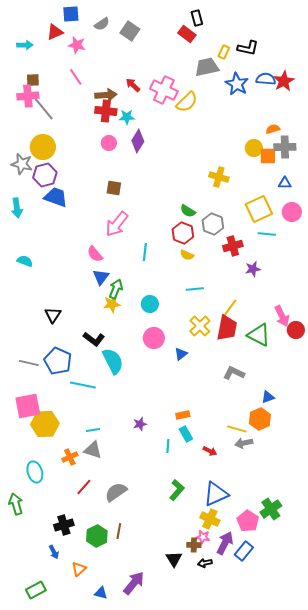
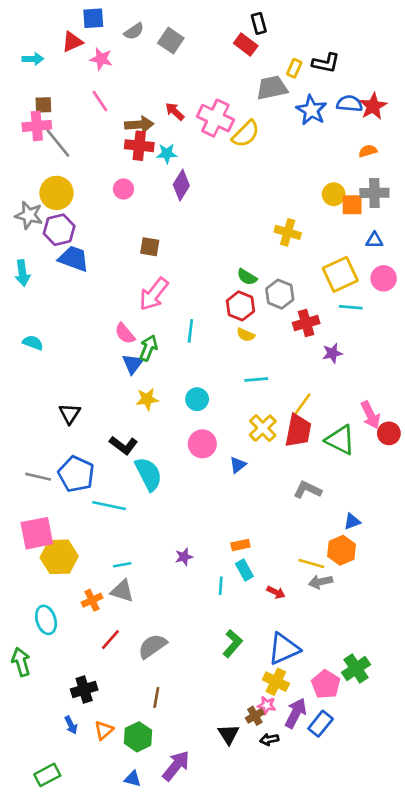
orange semicircle: (273, 129) -> (368, 151), moved
pink circle: (109, 143) -> (123, 189), moved
green arrow: (116, 289) -> (148, 348), moved
green hexagon: (97, 536) -> (138, 737), moved
brown cross: (194, 545) -> (255, 716), turned -32
orange triangle: (79, 569) -> (104, 730), moved

